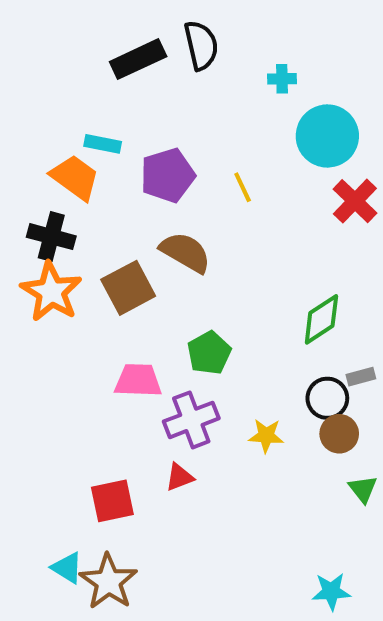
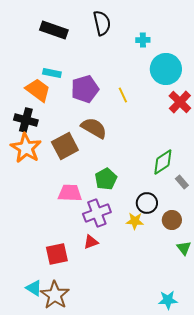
black rectangle: (138, 59) -> (54, 30), moved, turned 44
gray rectangle: (361, 377) -> (182, 182), moved, turned 64
black circle: (327, 398) -> (147, 203), moved

